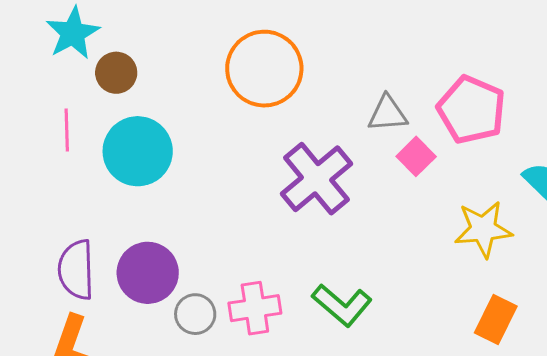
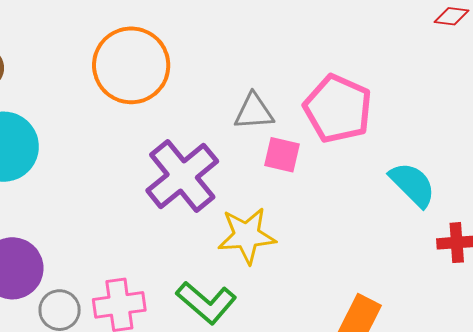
pink square: (416, 156) -> (282, 155), turned -33
yellow star: (483, 229) -> (247, 236), moved

